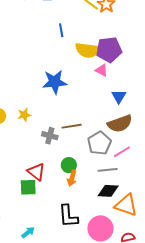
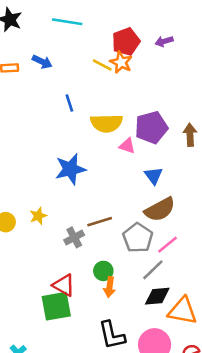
purple pentagon: (109, 50) -> (151, 127), moved
gray cross: (50, 136) -> (74, 237), turned -35
gray line: (108, 170) -> (153, 270), turned -30
green square: (28, 187) -> (56, 306), size x1.4

